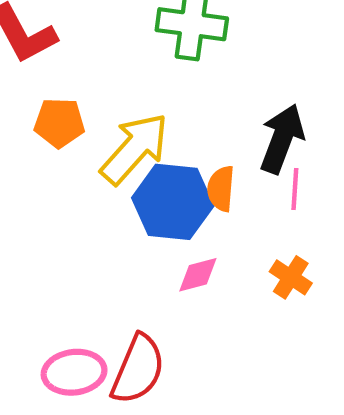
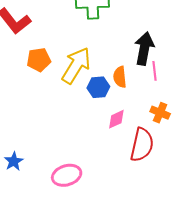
blue hexagon: (173, 202) -> (98, 87), size x0.6
red semicircle: (138, 369) -> (142, 145), moved

